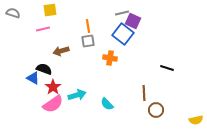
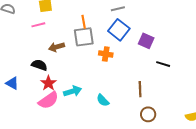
purple square: (133, 21) -> (146, 41), moved
gray square: (88, 41) -> (84, 37), size x1.5
blue triangle: (33, 78) -> (12, 83), moved
brown circle: (156, 110) -> (148, 114), moved

